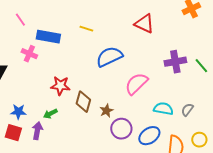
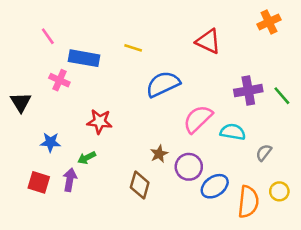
brown diamond: (83, 102) -> (140, 185), moved
cyan semicircle: (163, 109) -> (233, 132), moved
blue star: (18, 112) -> (50, 142), moved
purple circle: (121, 129) -> (189, 167), moved

